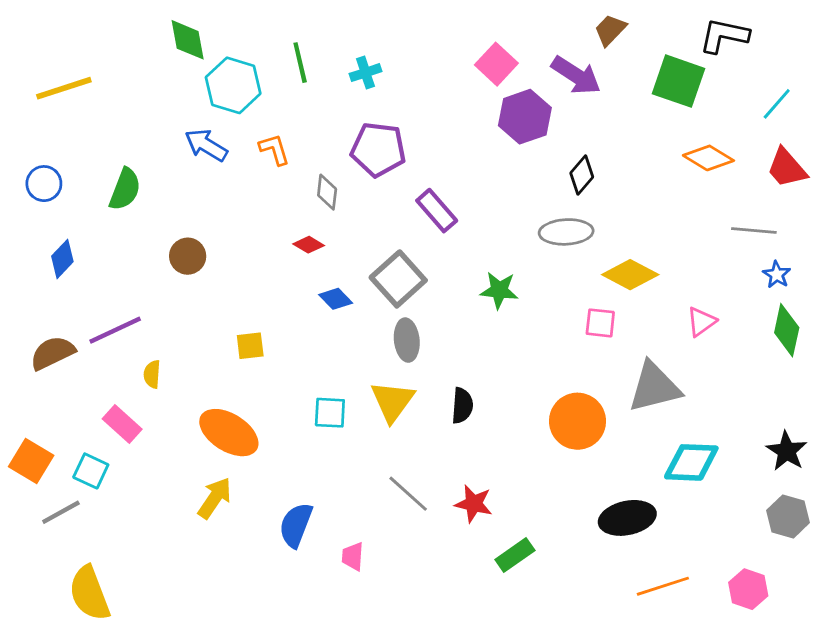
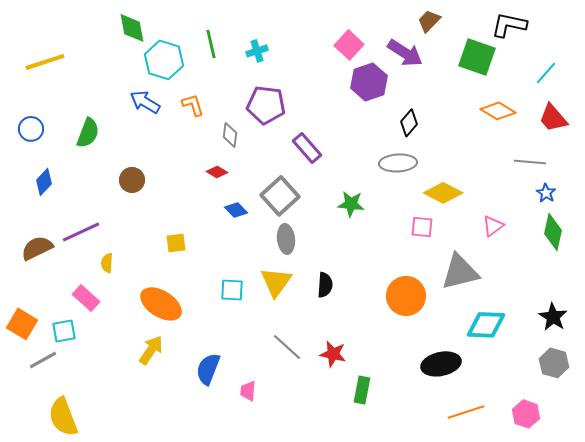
cyan square: (91, 471) -> (64, 331), turned -35
green rectangle: (515, 555) -> (362, 390), turned -44

